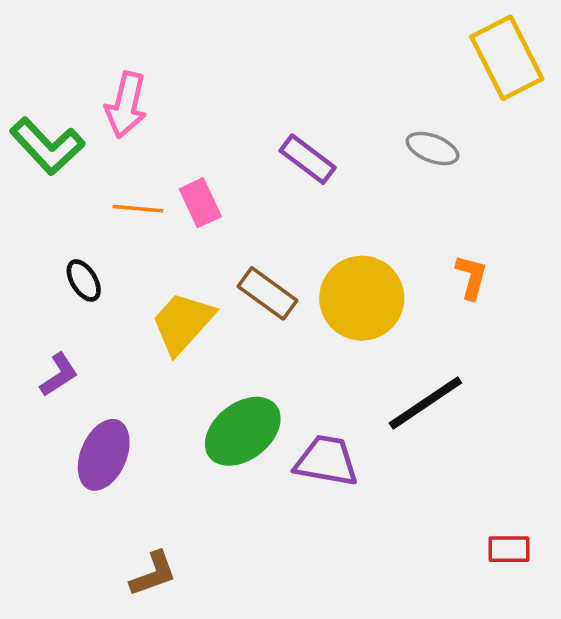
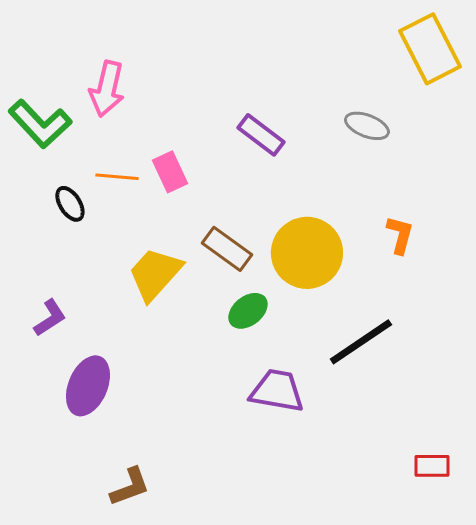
black ellipse: (84, 280) -> (70, 204), moved
green ellipse: (243, 431) -> (248, 311), moved, size x0.6

